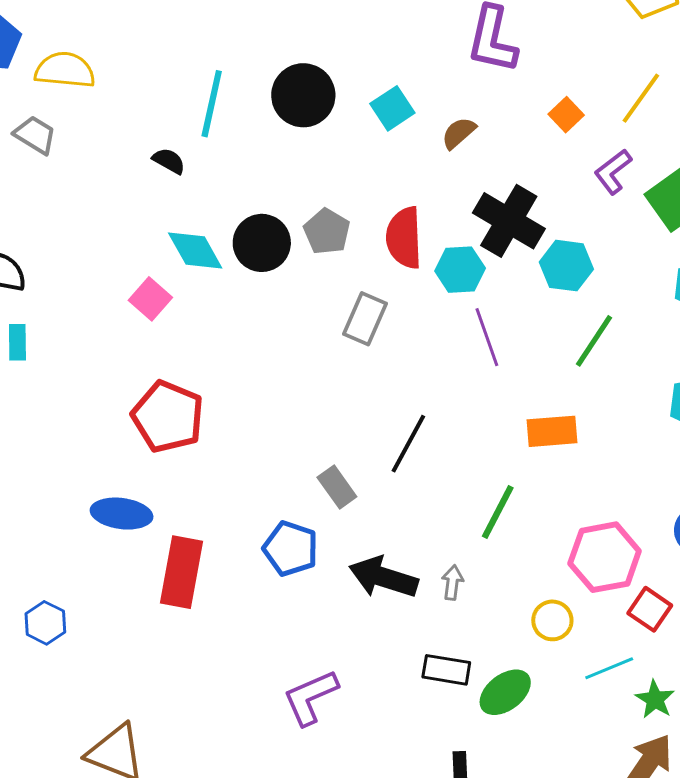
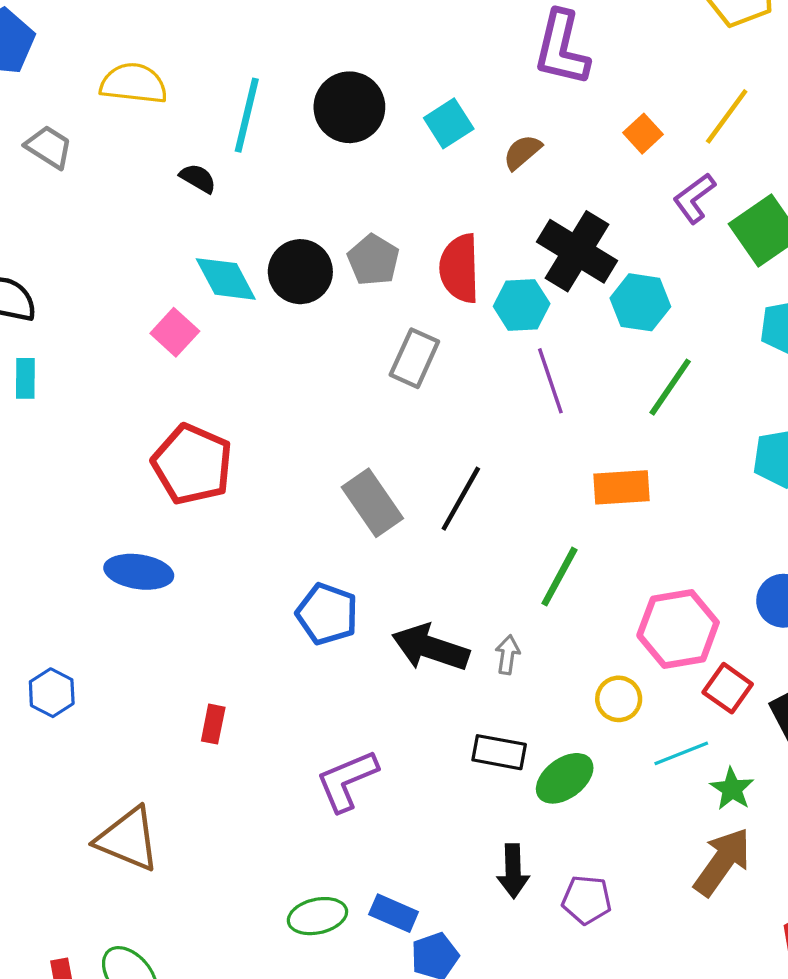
yellow semicircle: (65, 70) -> (134, 83), moved
gray rectangle: (337, 487) -> (372, 503), moved, size x1.4
red rectangle: (182, 572) -> (213, 724), moved, size x0.5

